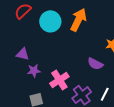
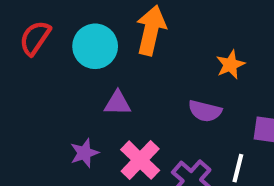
purple triangle: (23, 54) -> (118, 103), moved

